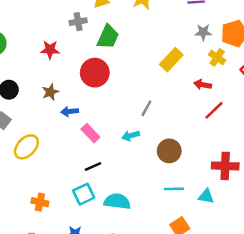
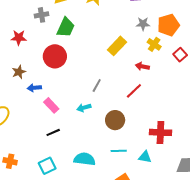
red line: (214, 110) -> (134, 91), moved
cyan square: (84, 194) -> (47, 166), moved
cyan semicircle: (117, 201) -> (85, 159), moved

